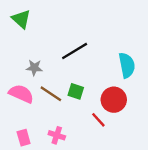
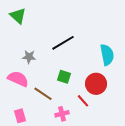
brown line: (51, 94) -> (43, 94), moved
pink cross: (57, 135) -> (62, 114), moved, turned -32

